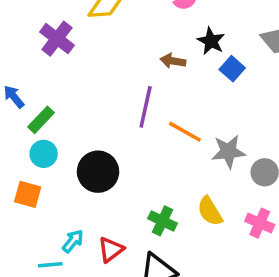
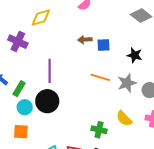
black star: (211, 41) -> (135, 55), moved
blue square: (232, 69) -> (103, 45), moved, turned -32
purple line: (146, 107) -> (50, 71), moved
black circle: (98, 172) -> (47, 101), moved

